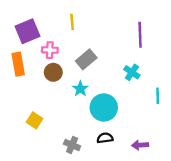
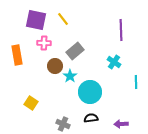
yellow line: (72, 22) -> (63, 19), turned -32
purple square: (28, 31) -> (36, 20), moved, turned 35
brown circle: (53, 72) -> (55, 66), moved

